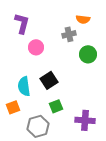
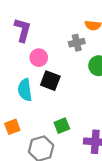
black square: (49, 80) -> (50, 81), moved, turned -36
cyan semicircle: (24, 86) -> (25, 90), moved

